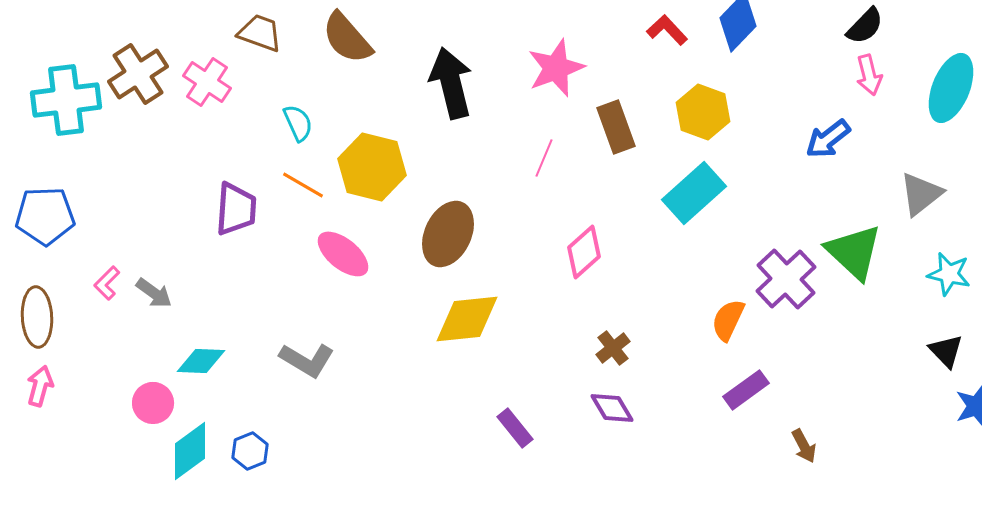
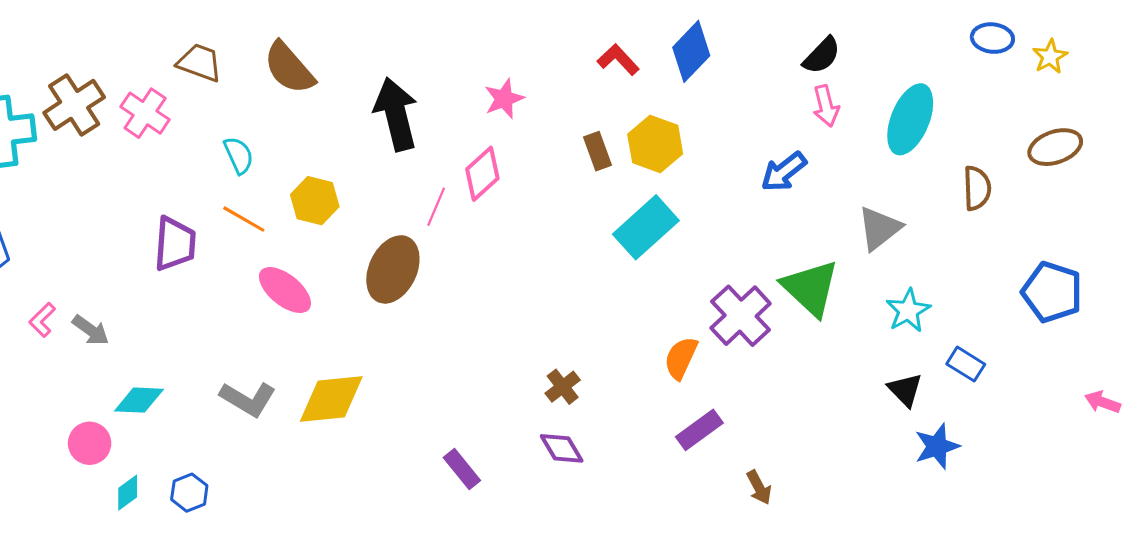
pink star: (556, 68) -> (504, 99), size x0.7
brown rectangle: (616, 127) -> (598, 151), moved, size x0.7
pink line: (544, 158) -> (436, 207), moved
yellow hexagon: (372, 167) -> (315, 201), size x0.7
pink diamond: (584, 252) -> (482, 174), moved
cyan star: (949, 274) -> (908, 311), turned 30
yellow diamond: (467, 319) -> (331, 399), moved
cyan diamond: (190, 451) -> (128, 493), size x0.6

